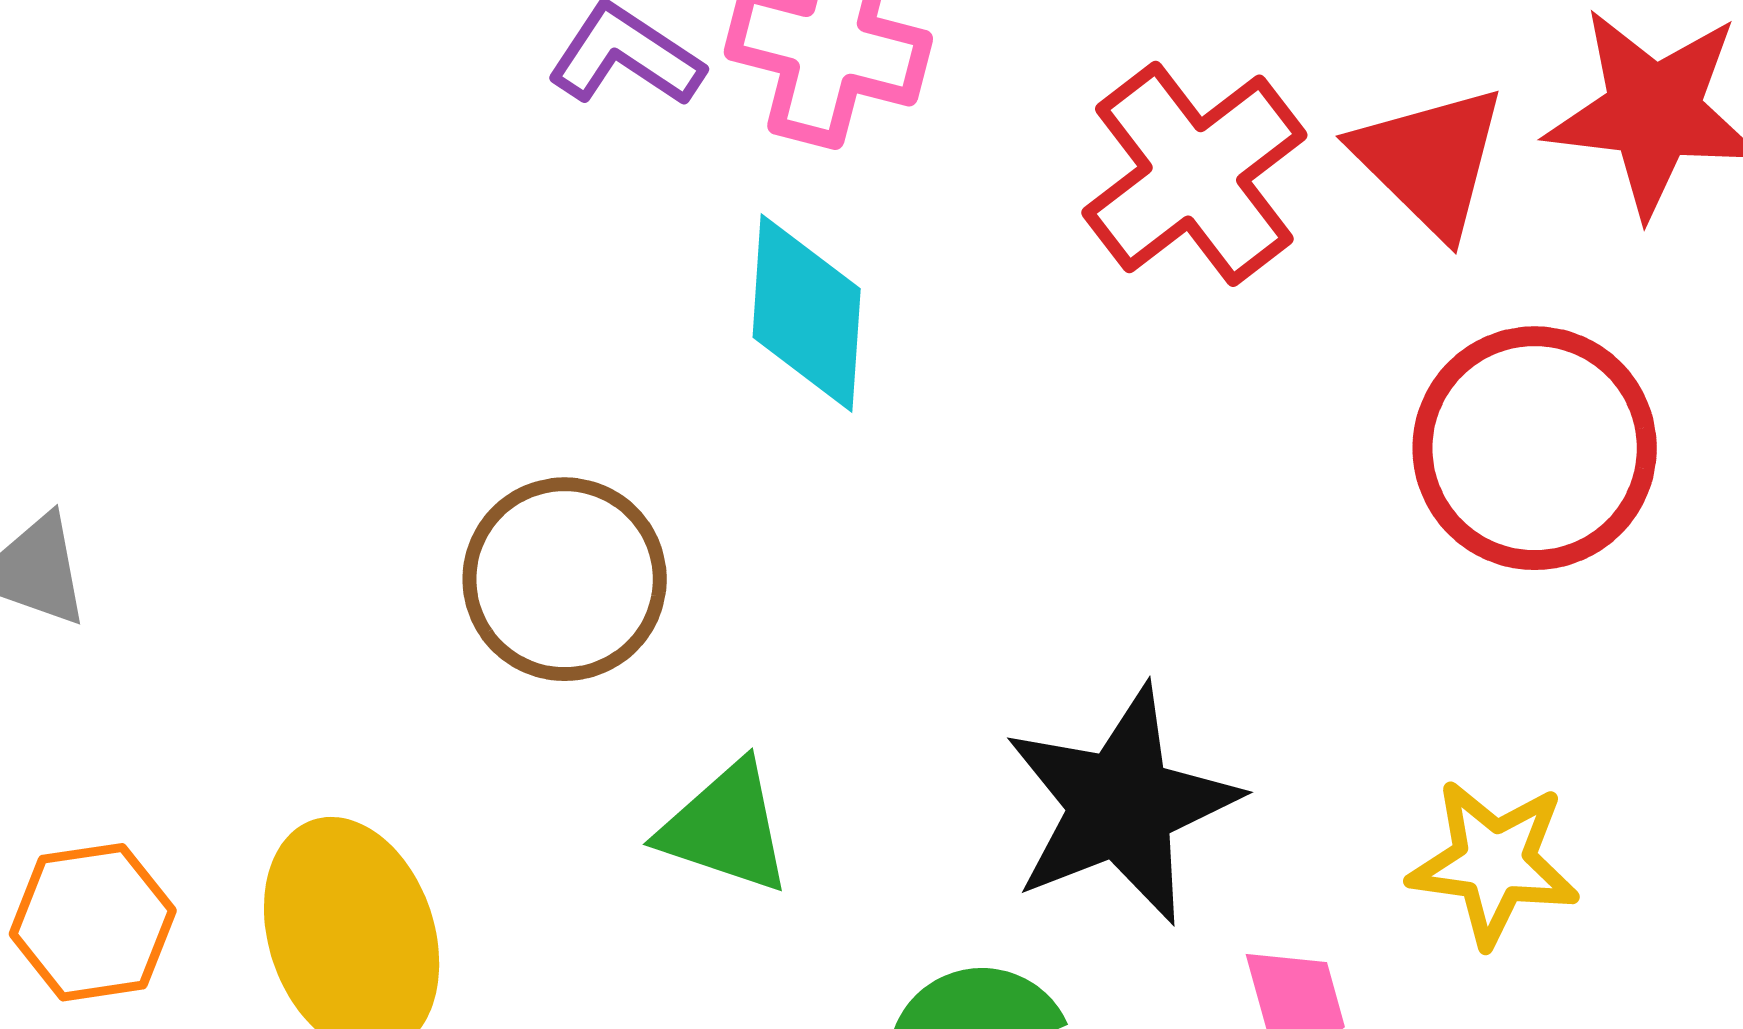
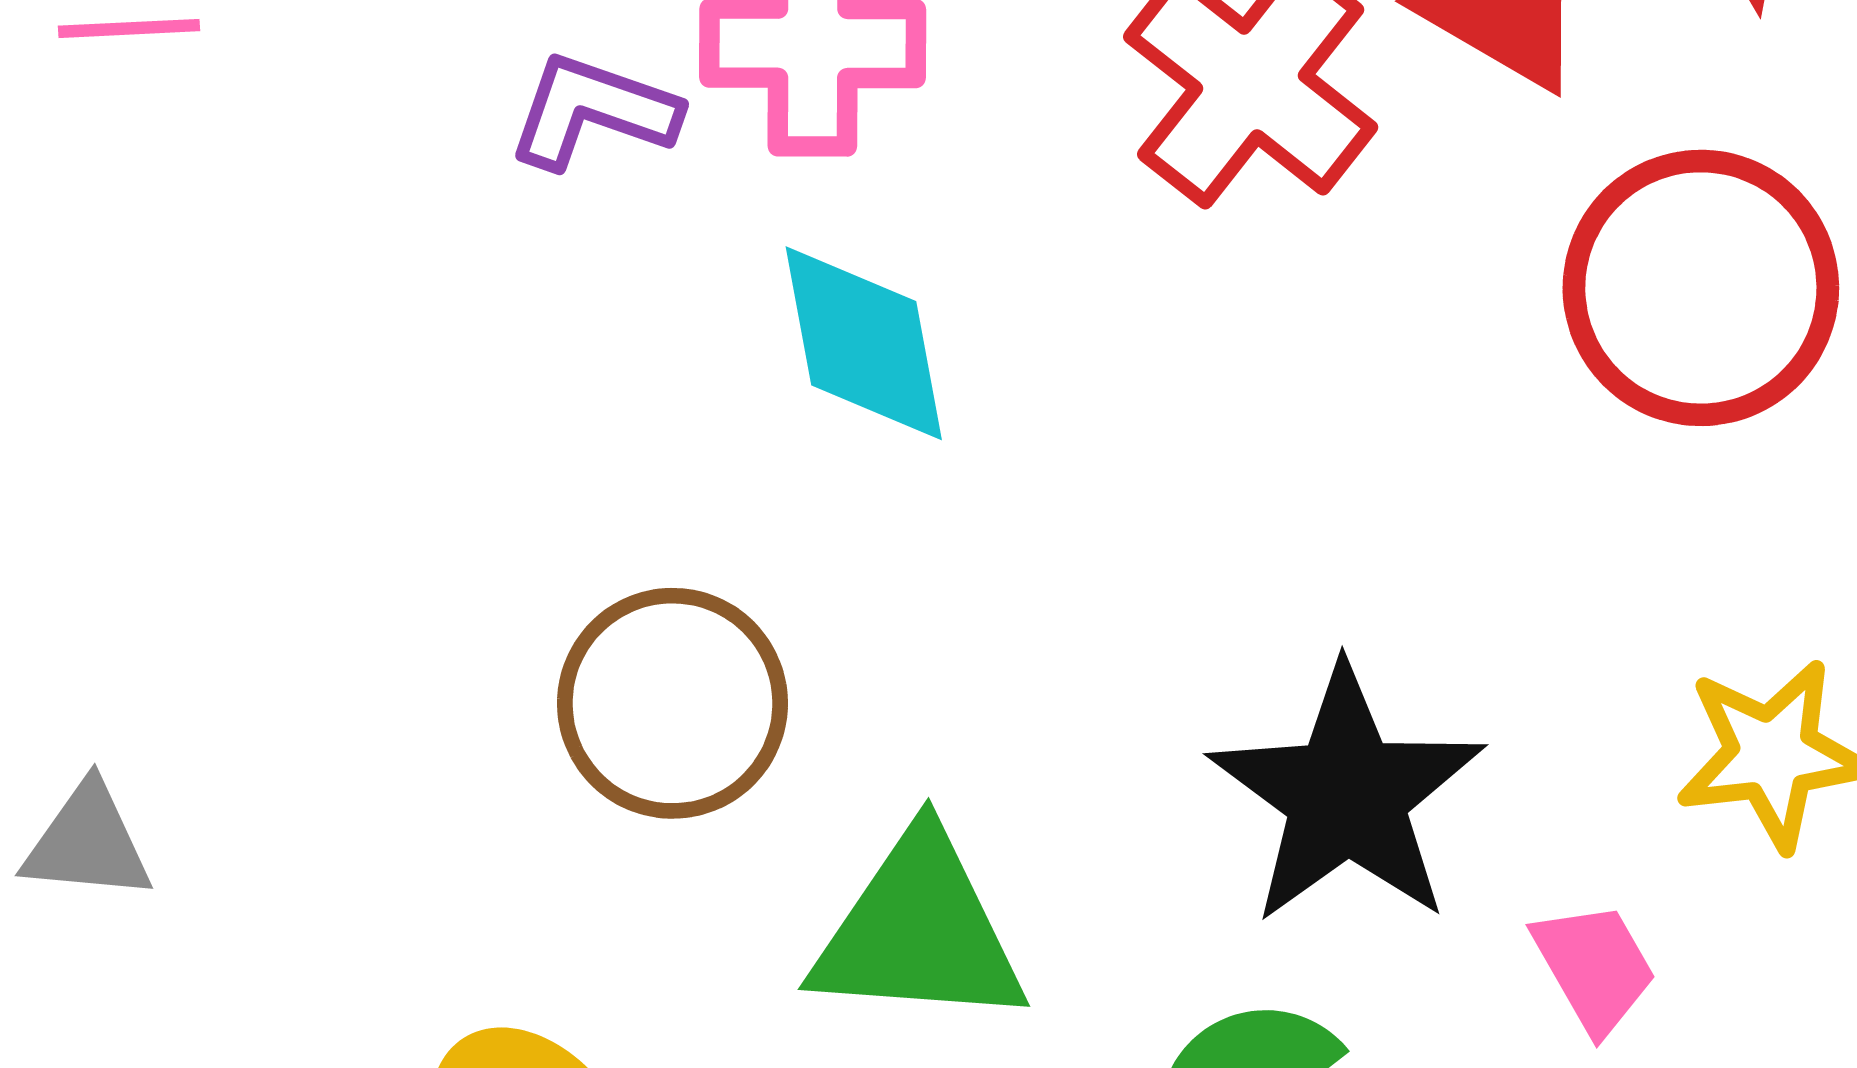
green triangle: (726, 828) -> (919, 931), size x1.4

